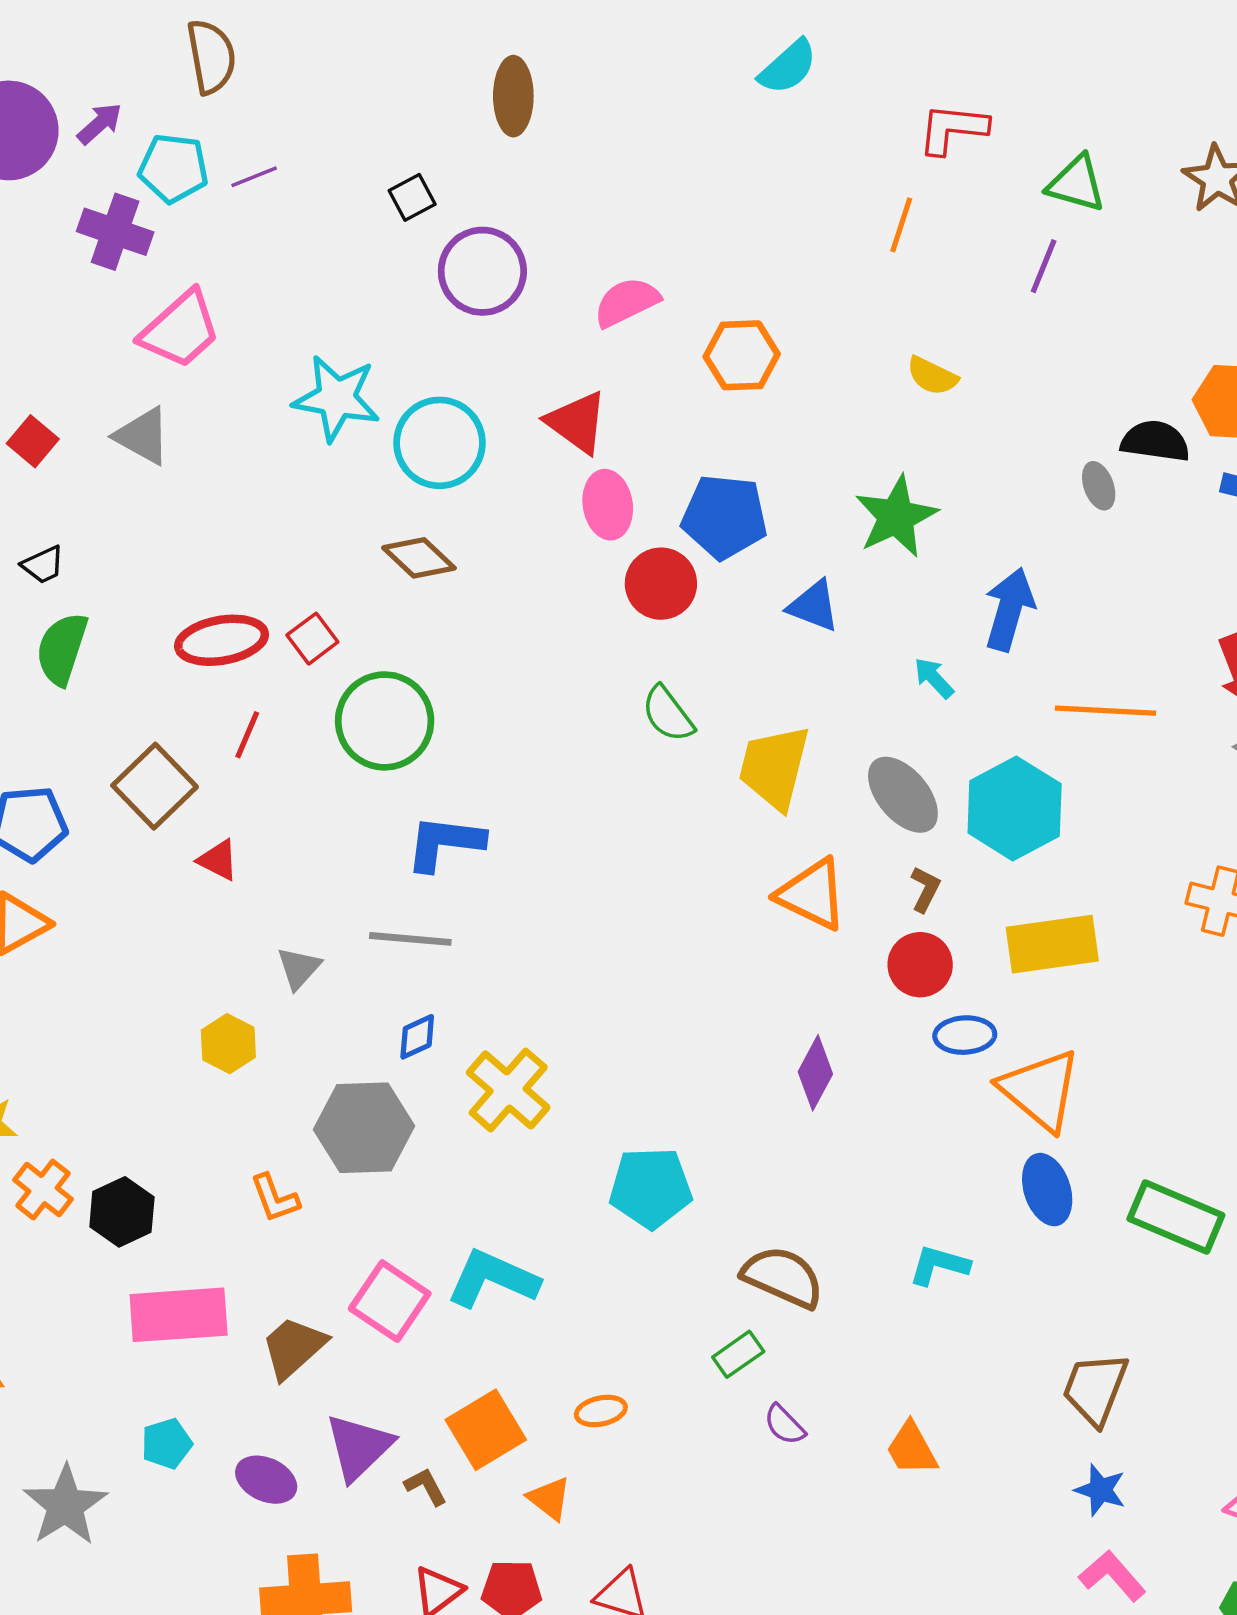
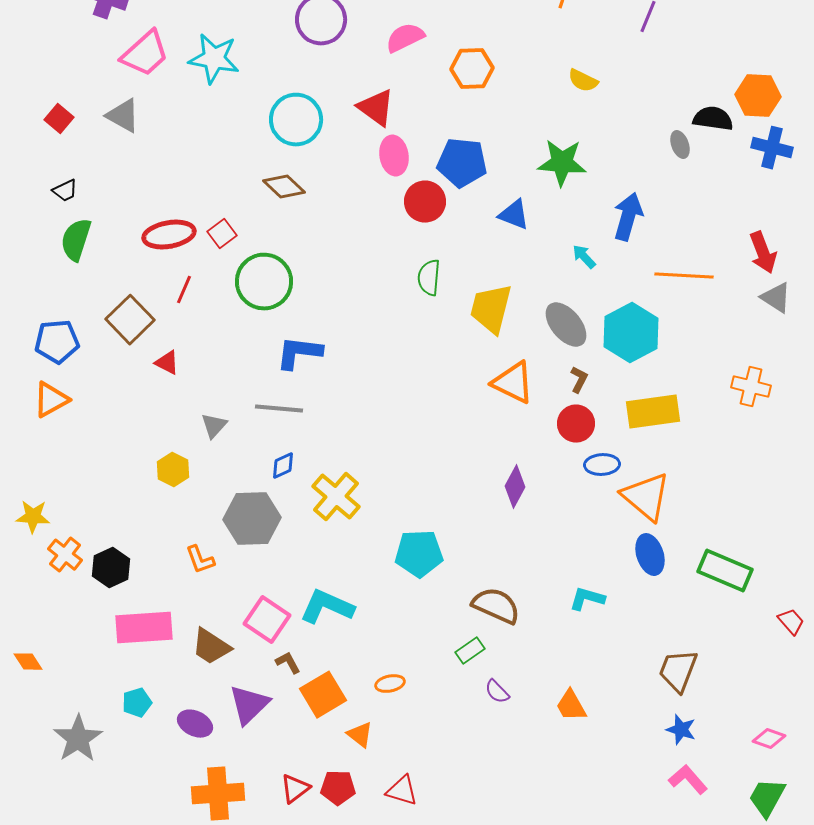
cyan star: (337, 398) -> (214, 59), moved
green star: (896, 517) -> (562, 163), turned 30
green semicircle: (668, 714) -> (429, 278), turned 42
brown trapezoid: (294, 1347) -> (211, 647), turned -105
brown L-shape: (426, 1486) -> (288, 663), moved

